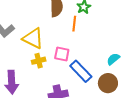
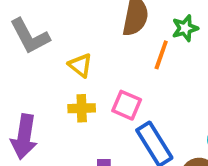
yellow triangle: (33, 38) -> (80, 65), size x0.6

